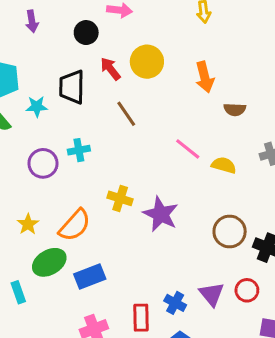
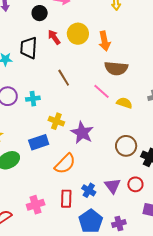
orange arrow: (205, 77) -> (104, 41), moved
brown semicircle: (235, 110) -> (116, 68), moved, size x1.6
brown line: (126, 114) -> (64, 78), moved
cyan cross: (79, 150) -> (33, 99), moved
orange semicircle: (75, 225) -> (65, 164), moved
blue rectangle: (90, 277) -> (39, 142), moved

